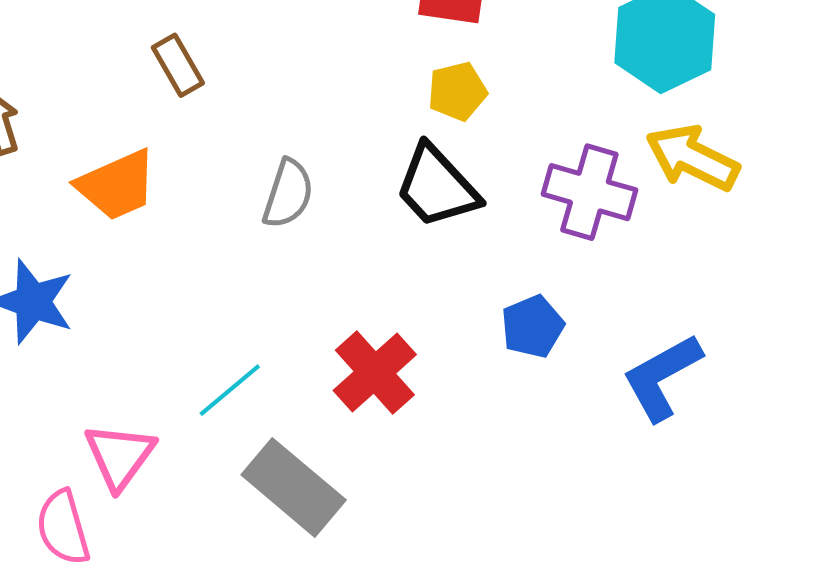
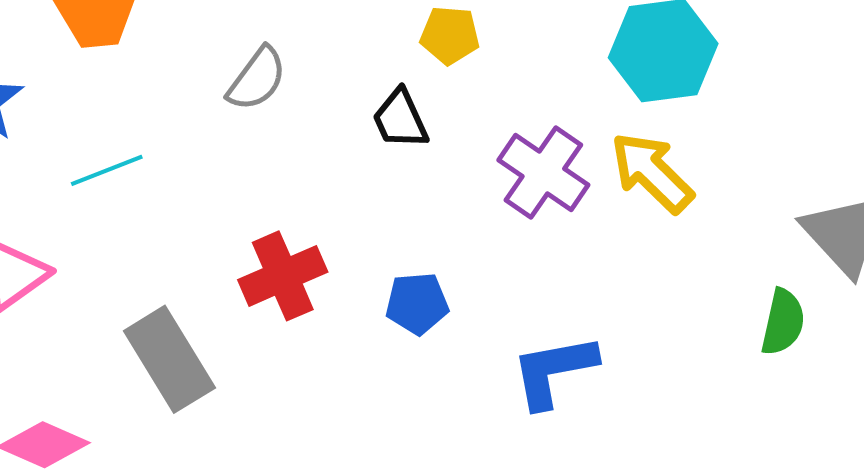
black trapezoid: (437, 187) -> (400, 119), size x0.7
blue pentagon: (533, 327) -> (417, 303), moved
cyan line: (230, 390) -> (107, 170), moved

